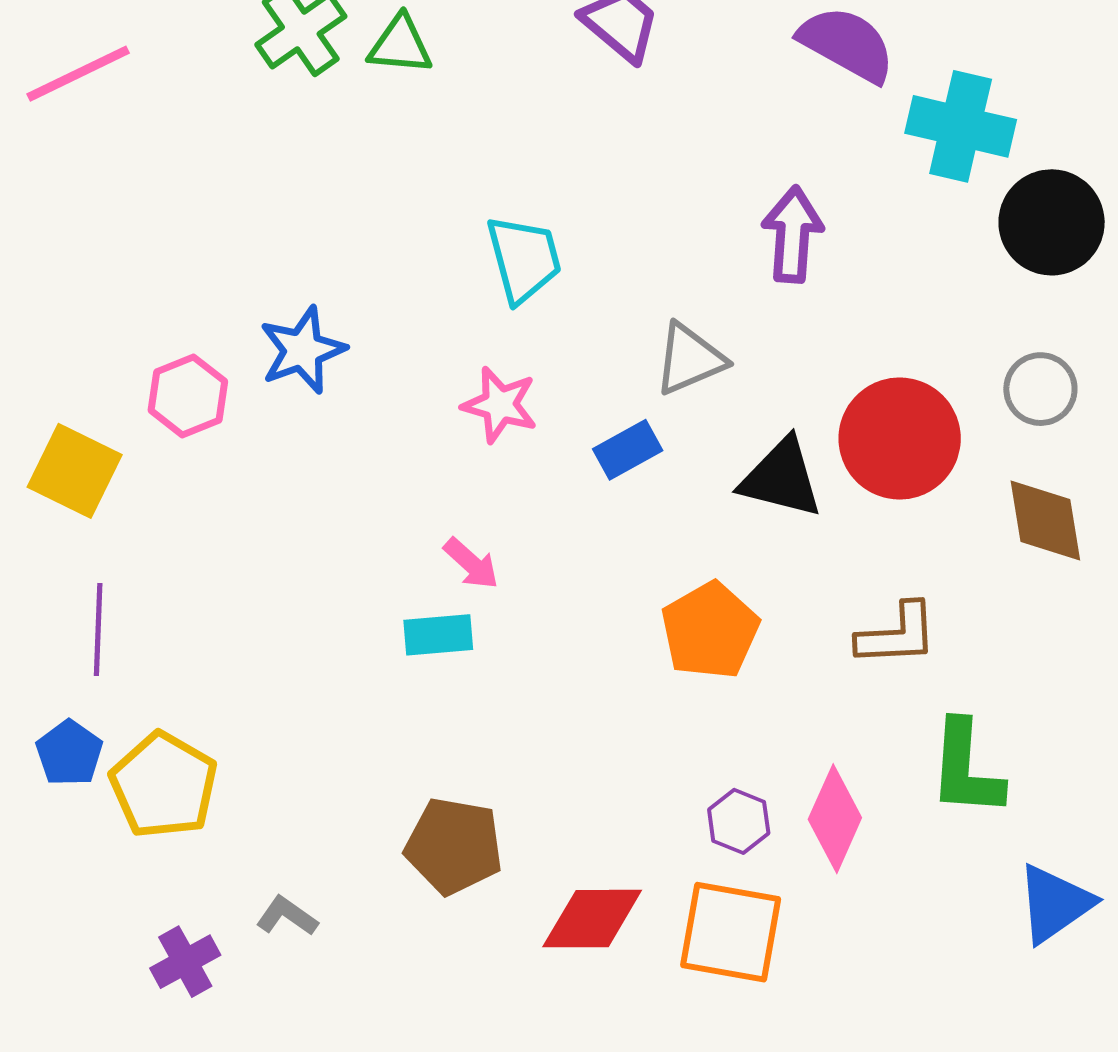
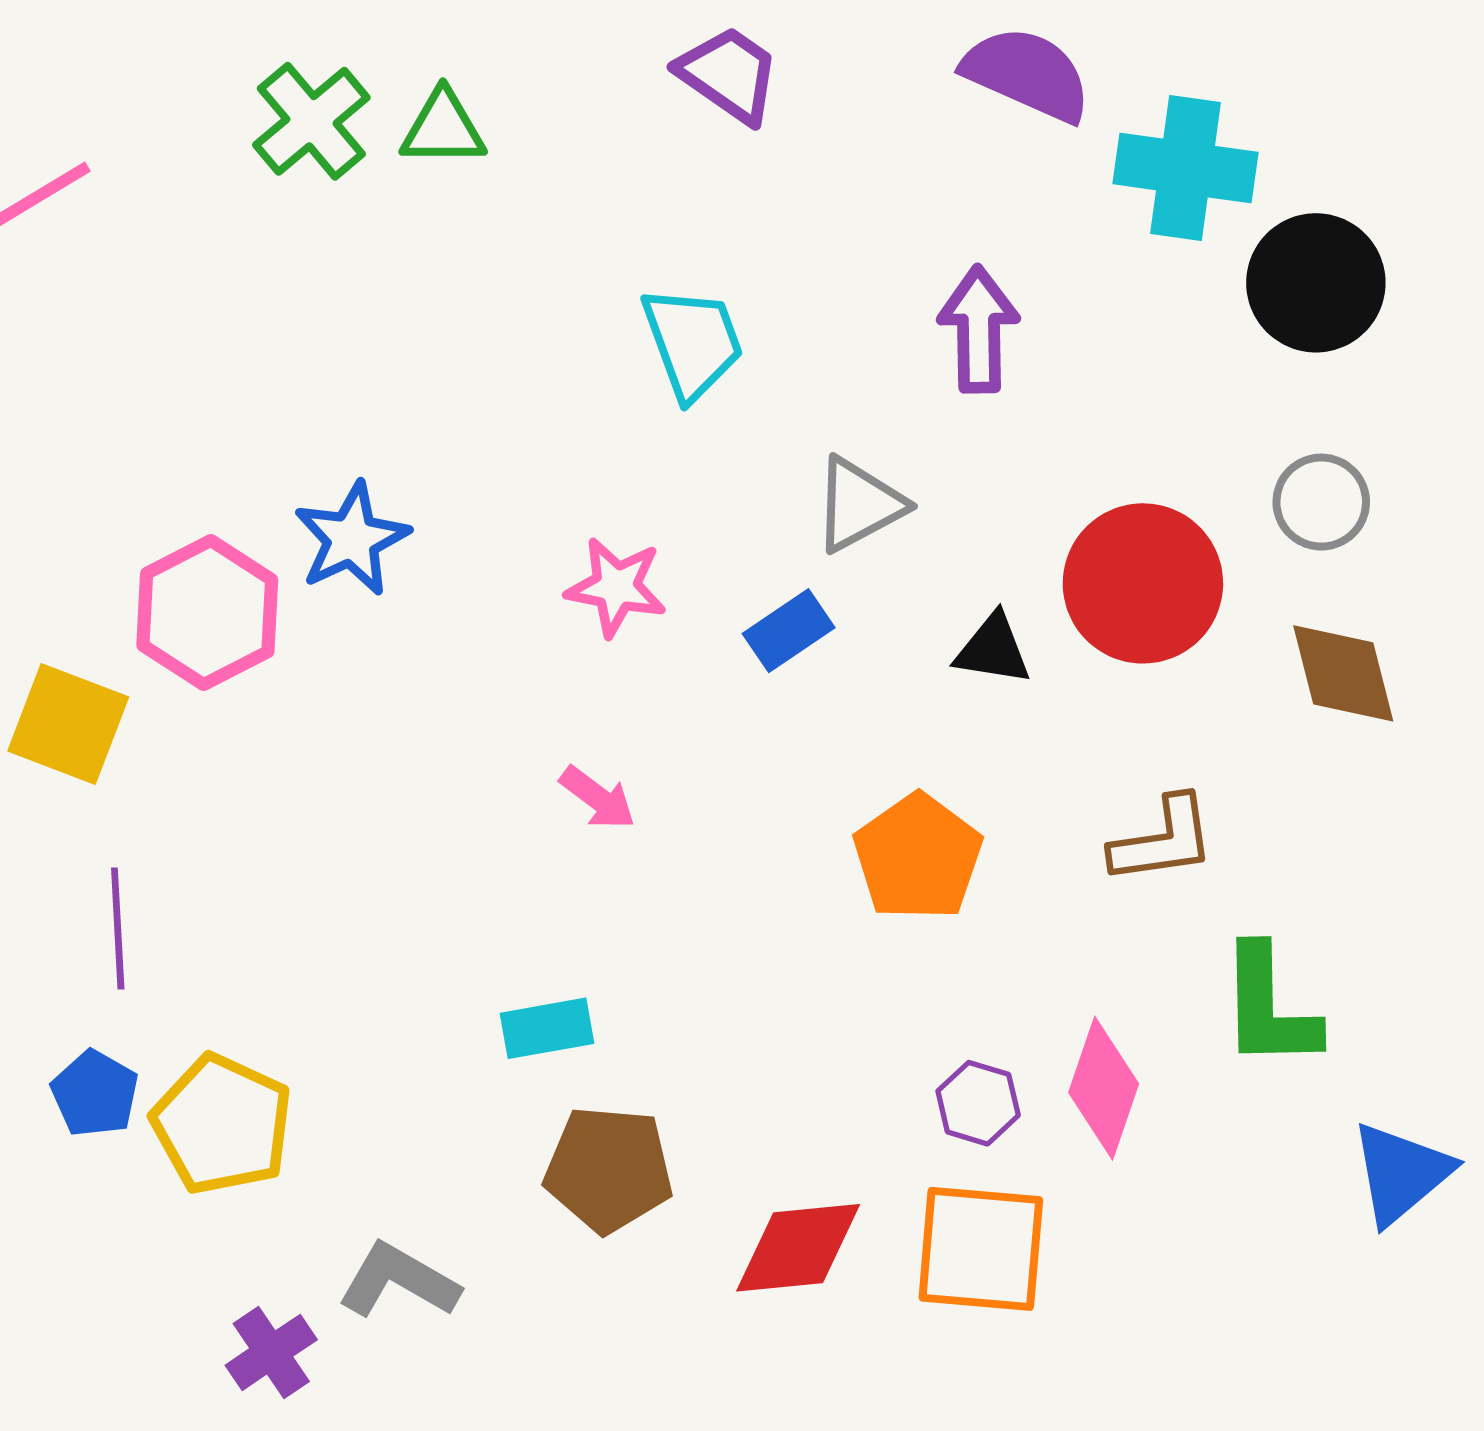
cyan trapezoid: (524, 259) -> (693, 342), moved
pink hexagon: (188, 396) -> (207, 613), size x1.4
black triangle: (781, 478) -> (993, 649), size x0.7
cyan rectangle: (438, 635) -> (547, 1028), moved
gray L-shape: (287, 916) -> (399, 1281), size x1.5

